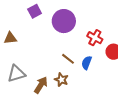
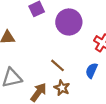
brown line: (68, 59) -> (57, 65), moved

